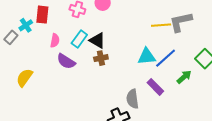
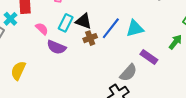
pink semicircle: (55, 41) -> (42, 29), turned -48
blue line: (166, 58) -> (111, 28), moved
gray semicircle: (133, 99) -> (128, 73), turned -120

